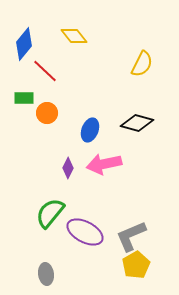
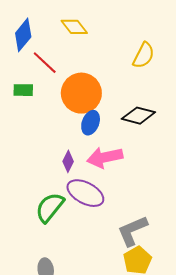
orange circle: (47, 113) -> (81, 93), moved, size x1.8
purple ellipse: (85, 232) -> (85, 193), moved

